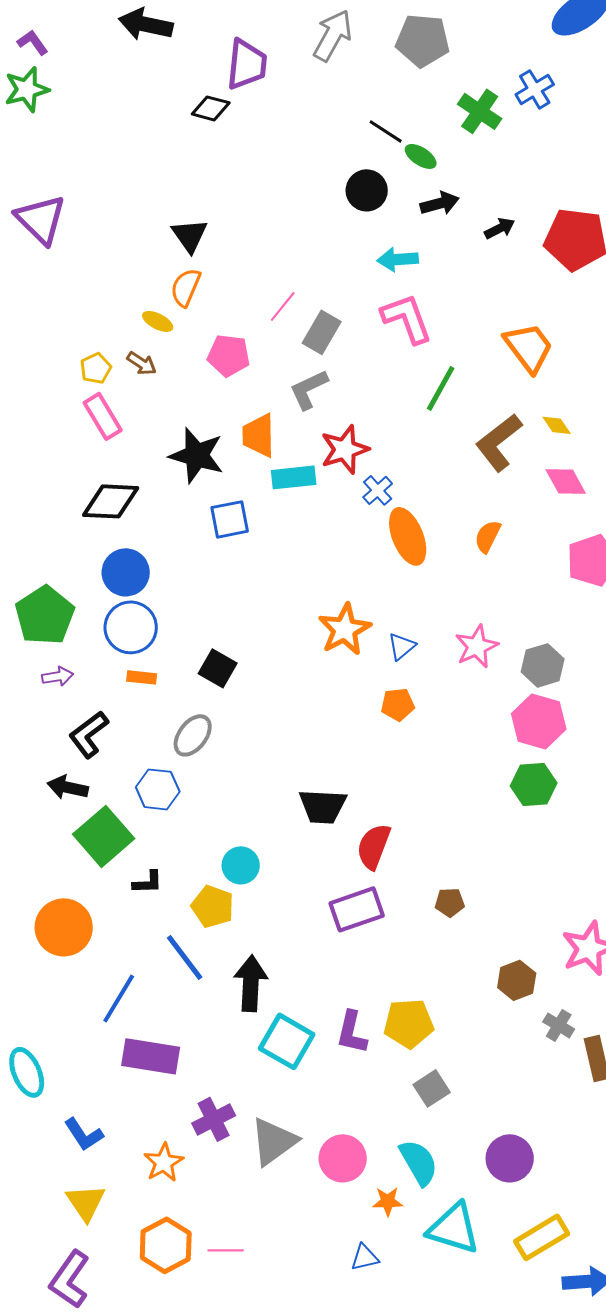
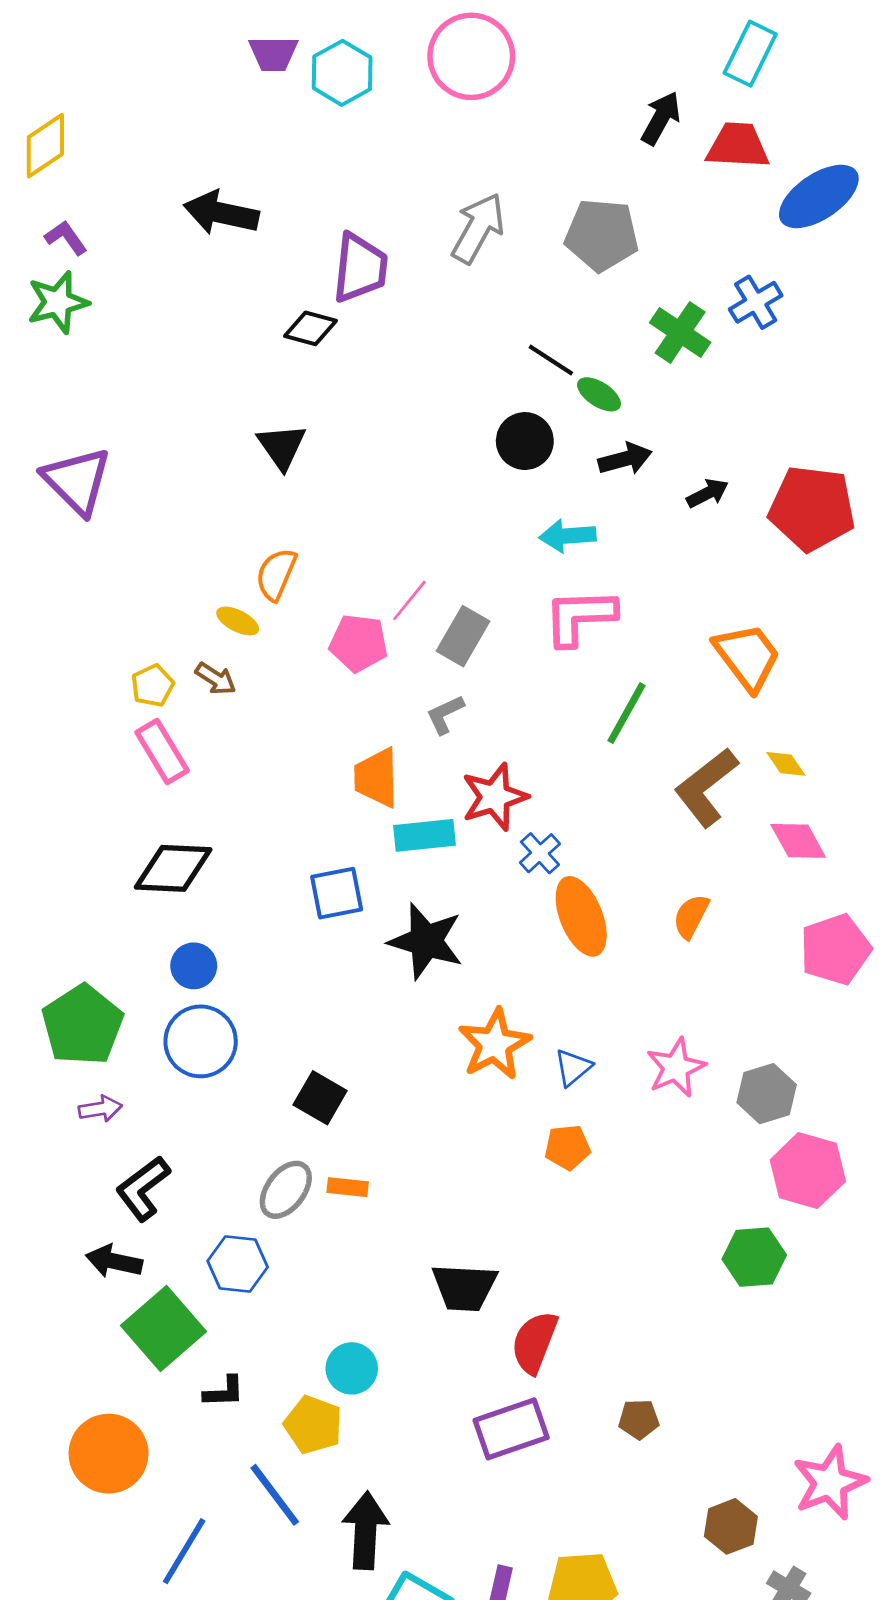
black triangle: (190, 235) -> (282, 447), moved
pink L-shape: (407, 318) -> (580, 617), turned -72
pink pentagon: (229, 355) -> (359, 643), moved
gray L-shape: (309, 389) -> (445, 714), size x0.7
black star: (197, 455) -> (426, 941), moved
blue circle: (126, 572) -> (194, 966), size x0.7
orange rectangle: (142, 677) -> (348, 1187), moved
pink hexagon: (539, 721) -> (808, 1171), moved

